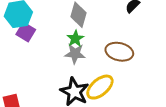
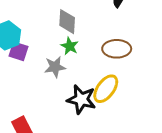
gray star: (75, 54) -> (55, 67), moved

